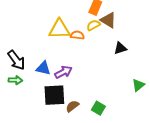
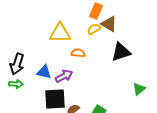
orange semicircle: (77, 35) -> (78, 53), moved
black triangle: (120, 48) -> (121, 52), size x1.5
black arrow: (16, 60) -> (17, 64), turned 55

